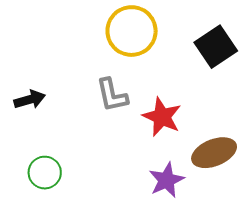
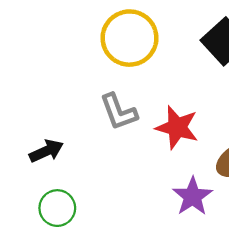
black arrow: (30, 100) -> (46, 151), moved

